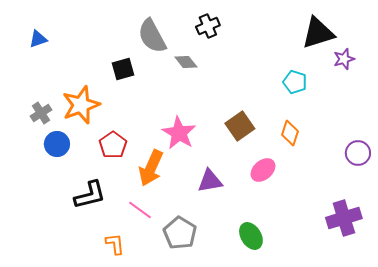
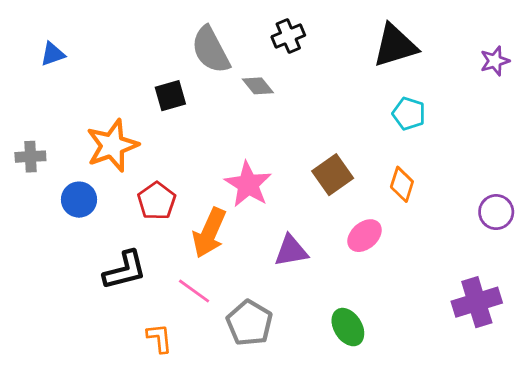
black triangle: (318, 33) -> (395, 46), moved
purple star: (344, 59) -> (495, 61), moved
gray cross: (41, 113) -> (30, 157), moved, turned 30

